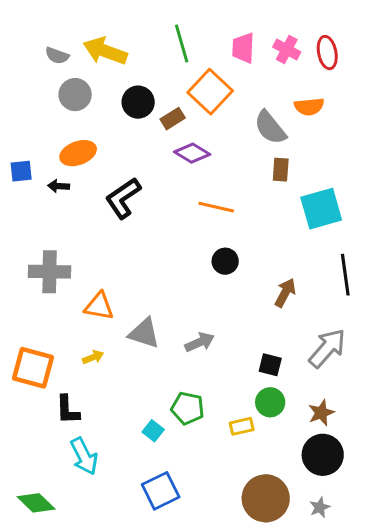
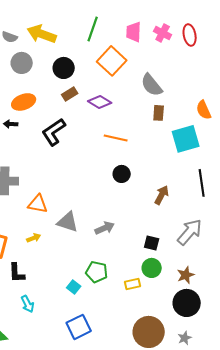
green line: (182, 44) -> (93, 29), turned 35
orange semicircle: (309, 107) -> (204, 110), moved, turned 72
brown rectangle: (173, 119) -> (70, 94), moved
cyan arrow: (84, 456) -> (28, 304), size x0.7

